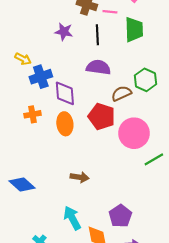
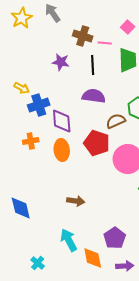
blue diamond: (22, 184) -> (21, 208), turned 35

